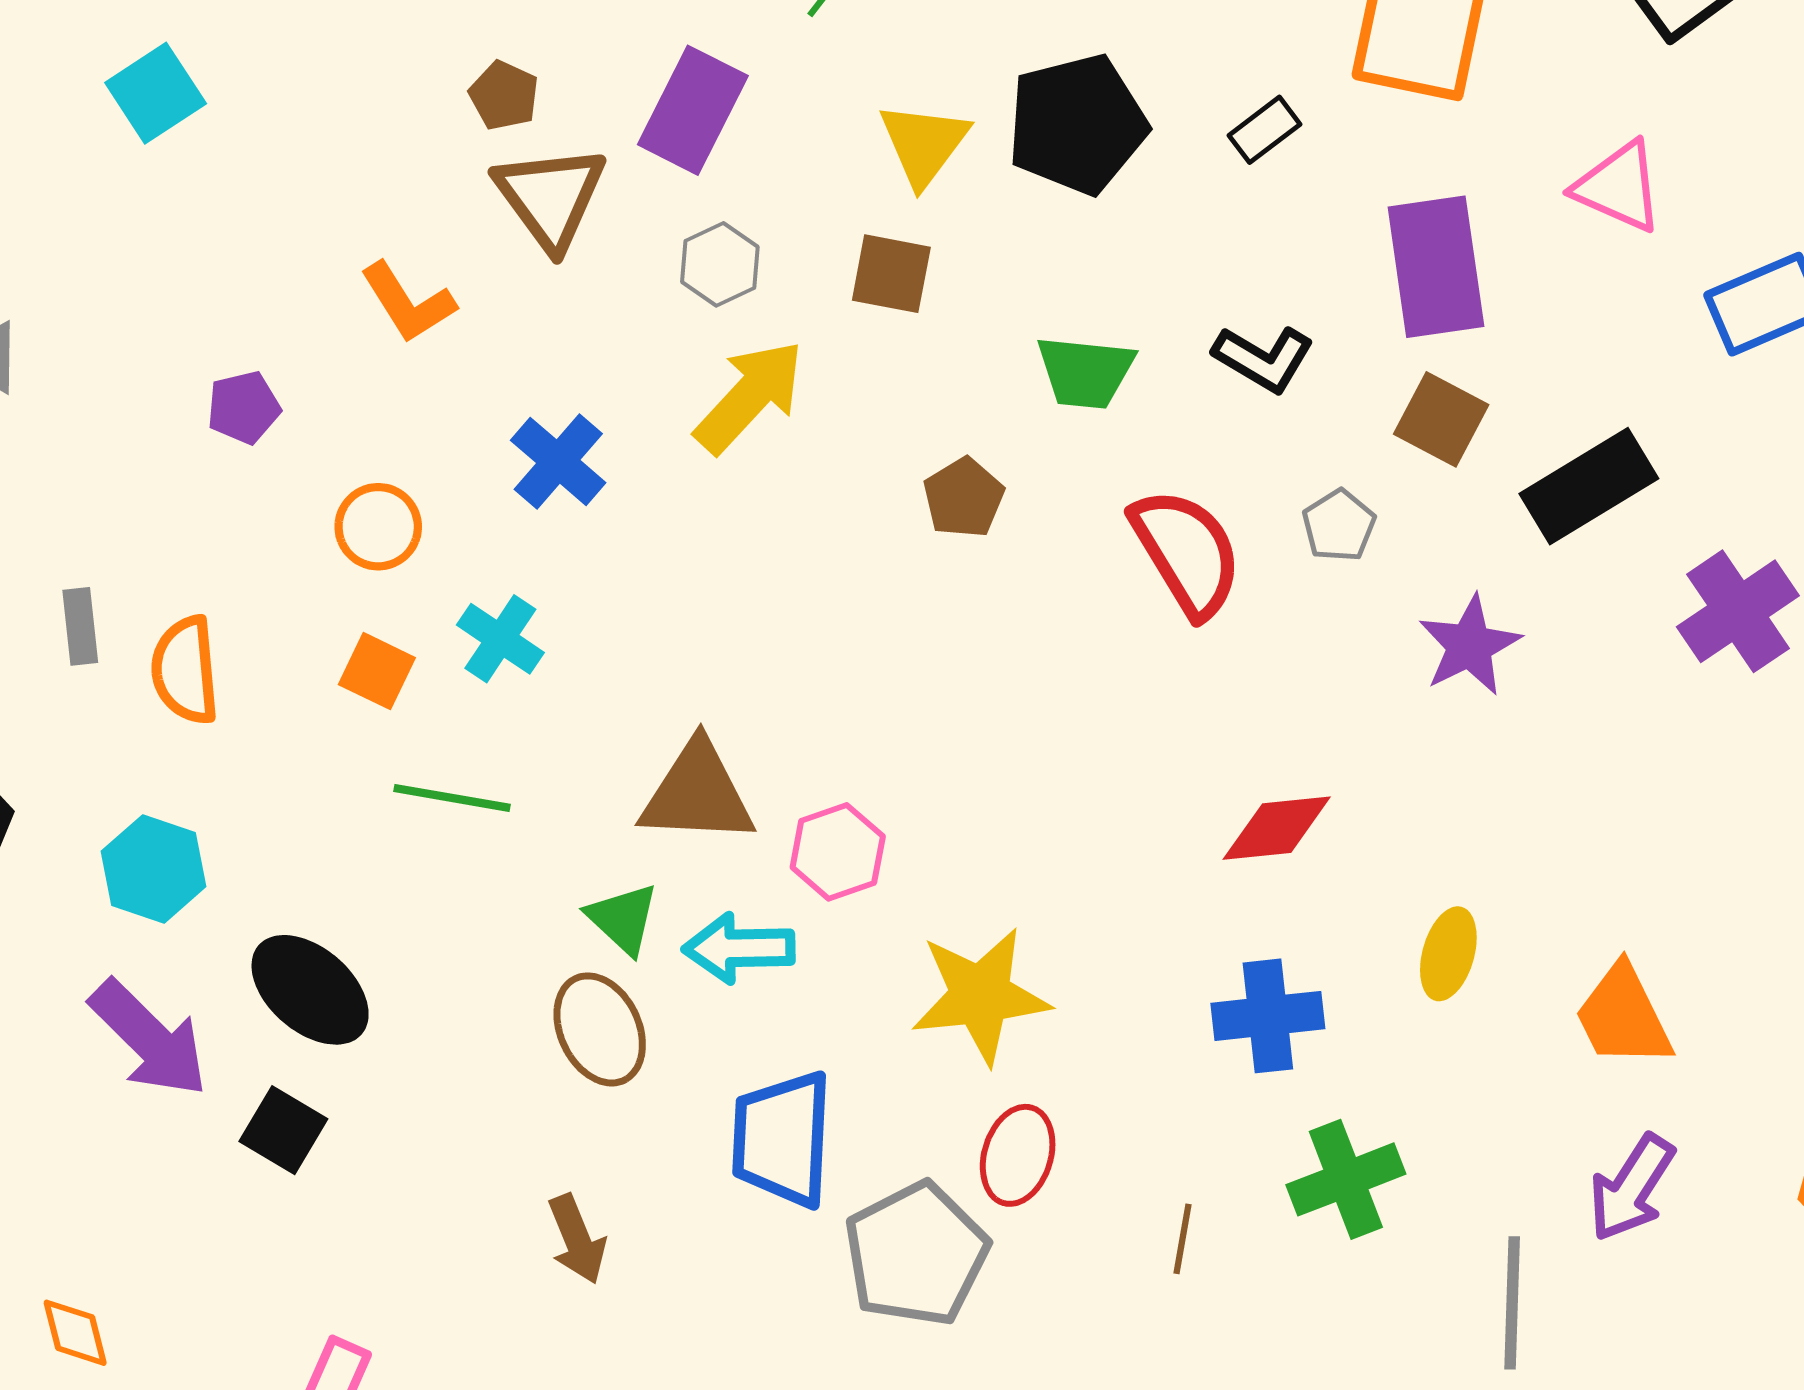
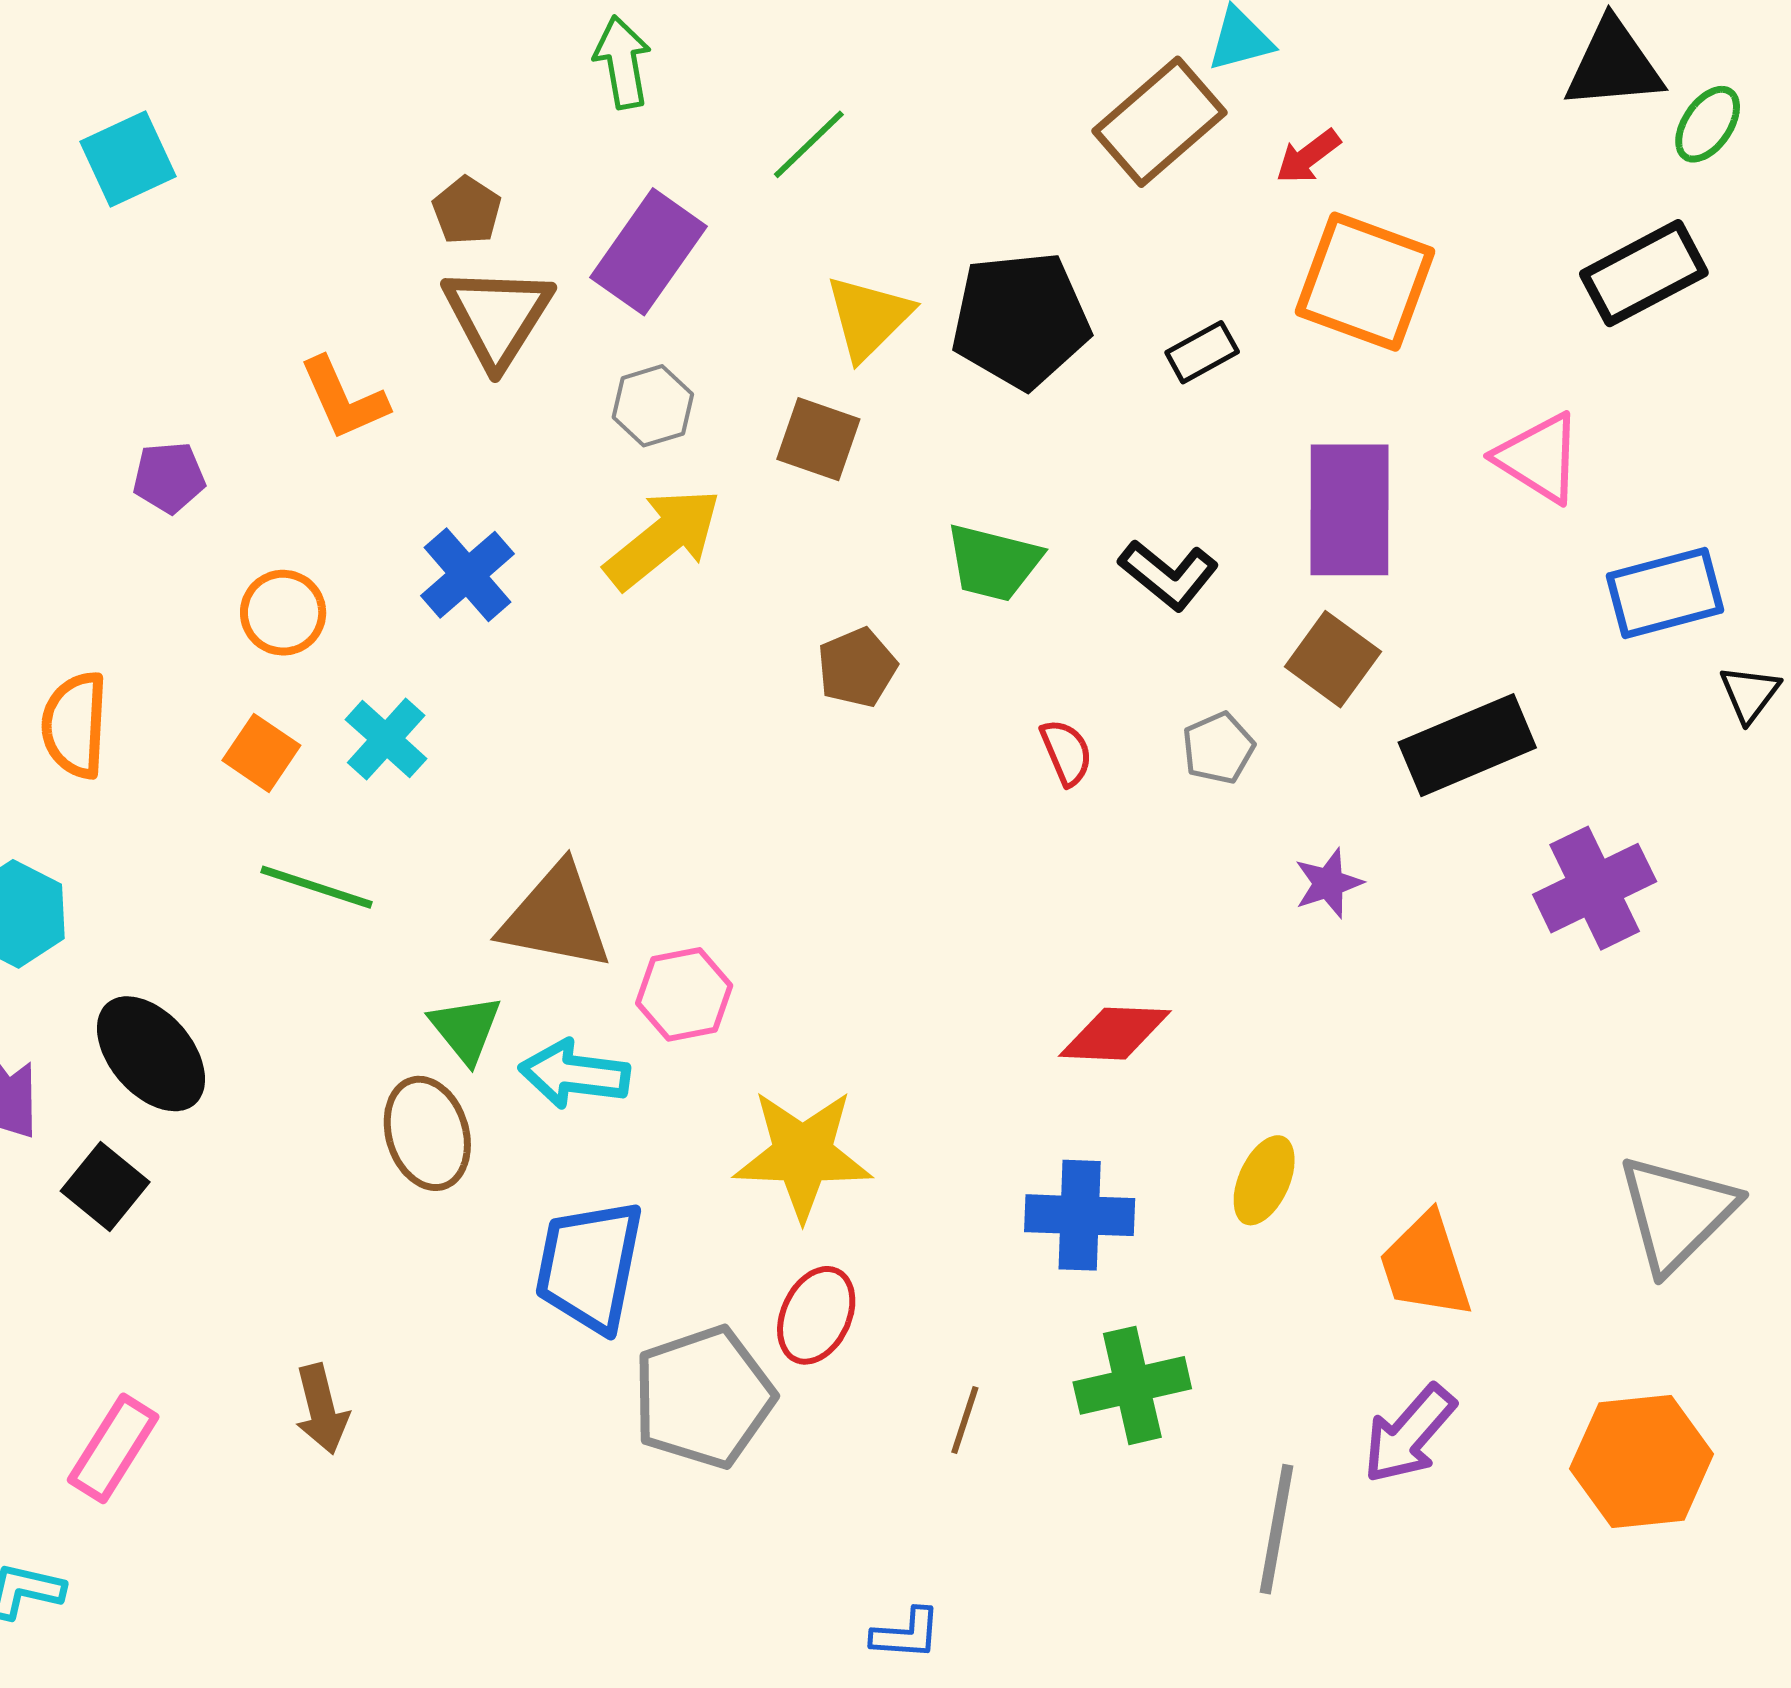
red semicircle: (1187, 552) -> (1066, 752), size x0.5
purple star: (1470, 646) -> (1328, 883), size x0.7
brown arrow: (577, 1239) -> (322, 1409), moved

